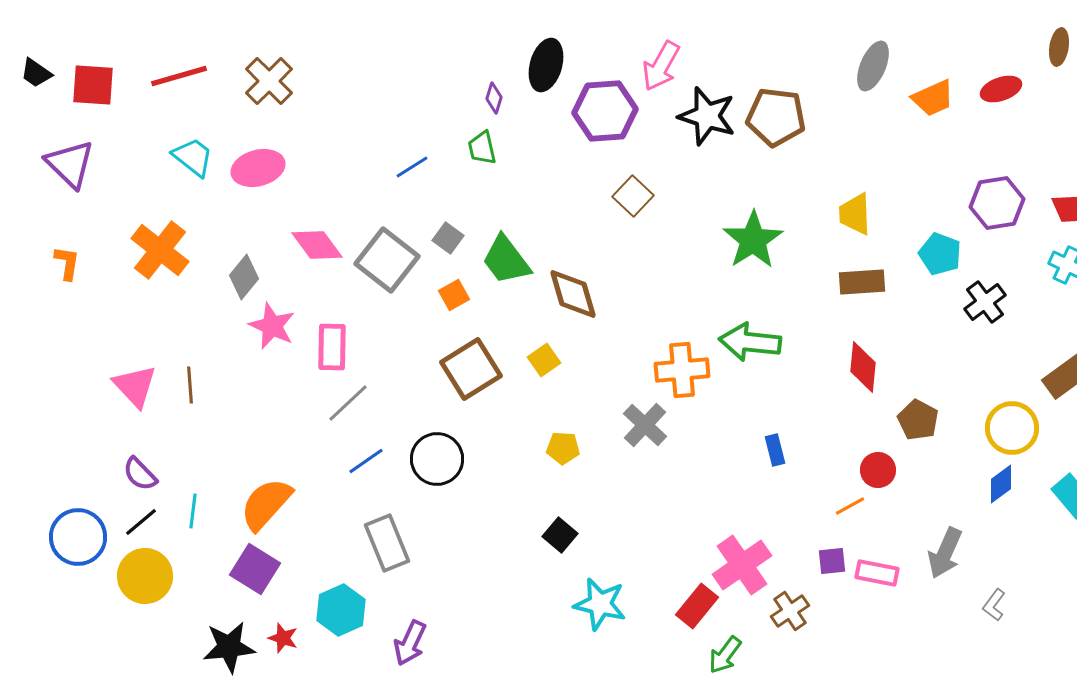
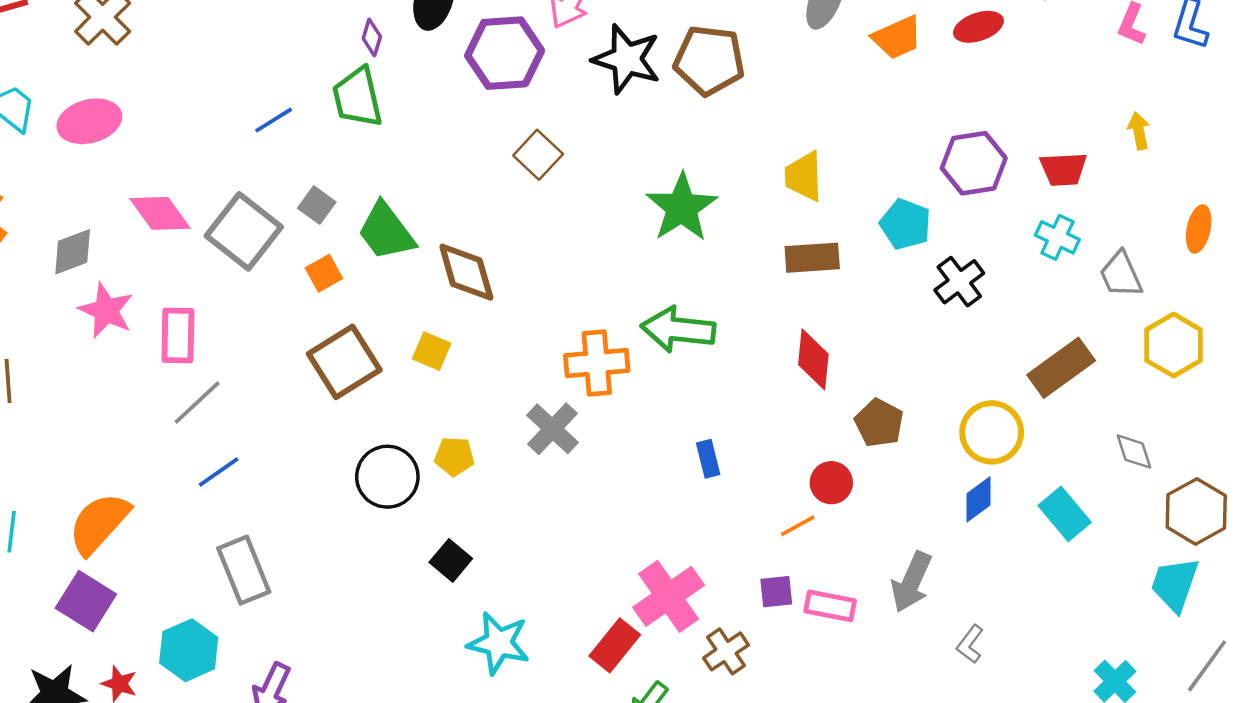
green trapezoid: (482, 148) -> (357, 97), size x1.5
gray diamond: (244, 277) -> (73, 252), turned 30
yellow square: (544, 360) -> (432, 351), turned -32
black circle: (437, 459) -> (387, 477), moved

